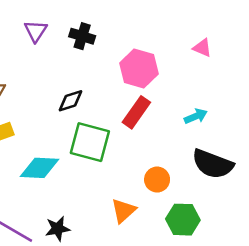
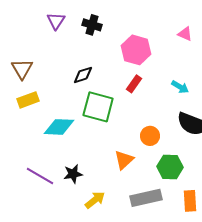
red rectangle: (136, 112) -> (134, 84), size x0.7
cyan arrow: (196, 116) -> (180, 87), turned 54

